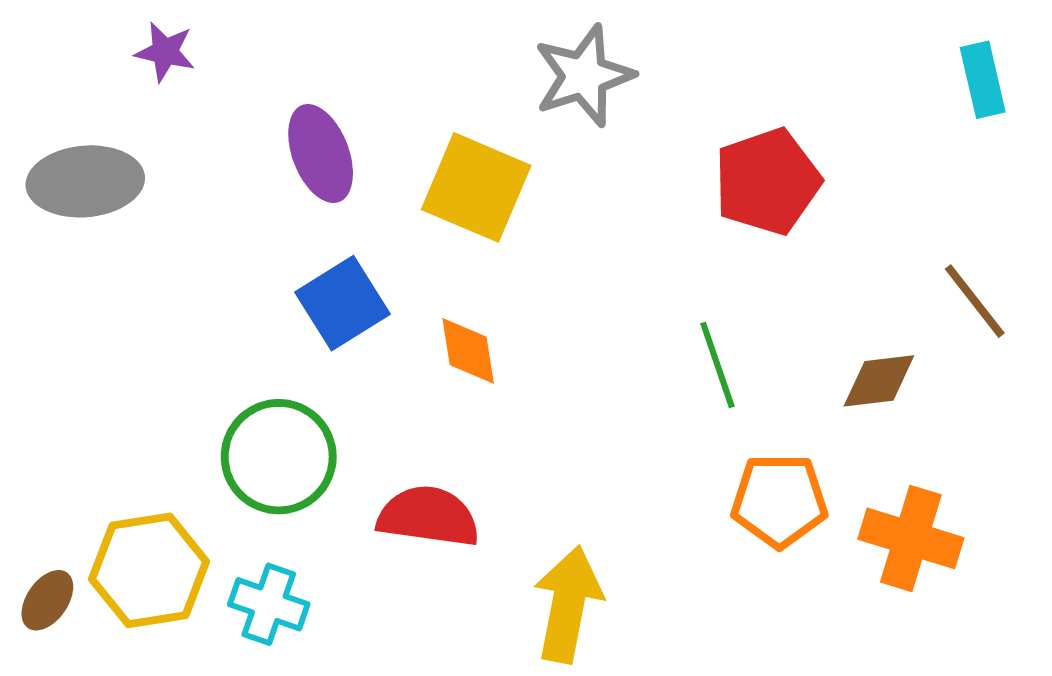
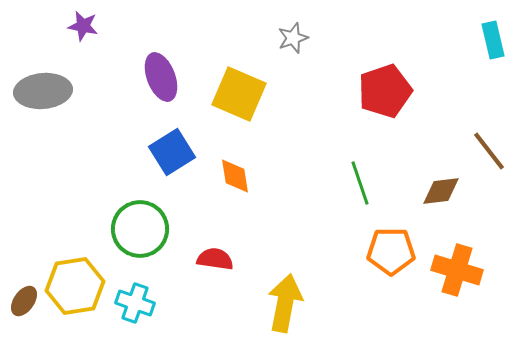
gray star: (584, 76) -> (293, 38), size x0.6
red semicircle: (428, 516) -> (215, 259), size x0.7

